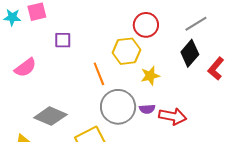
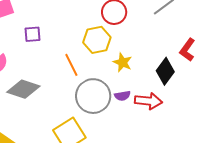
black diamond: (190, 53) -> (165, 71), moved
yellow star: (150, 76) -> (123, 62), turned -30
gray diamond: (50, 116) -> (23, 89), moved

